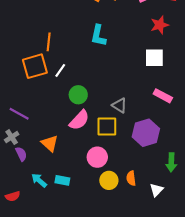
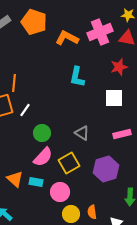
cyan L-shape: (98, 36) -> (77, 77), moved
pink rectangle: (163, 96) -> (122, 134), turned -42
gray triangle: (119, 105) -> (82, 133), moved
yellow square: (107, 126) -> (69, 163), turned -30
cyan rectangle: (62, 180) -> (36, 182), moved

